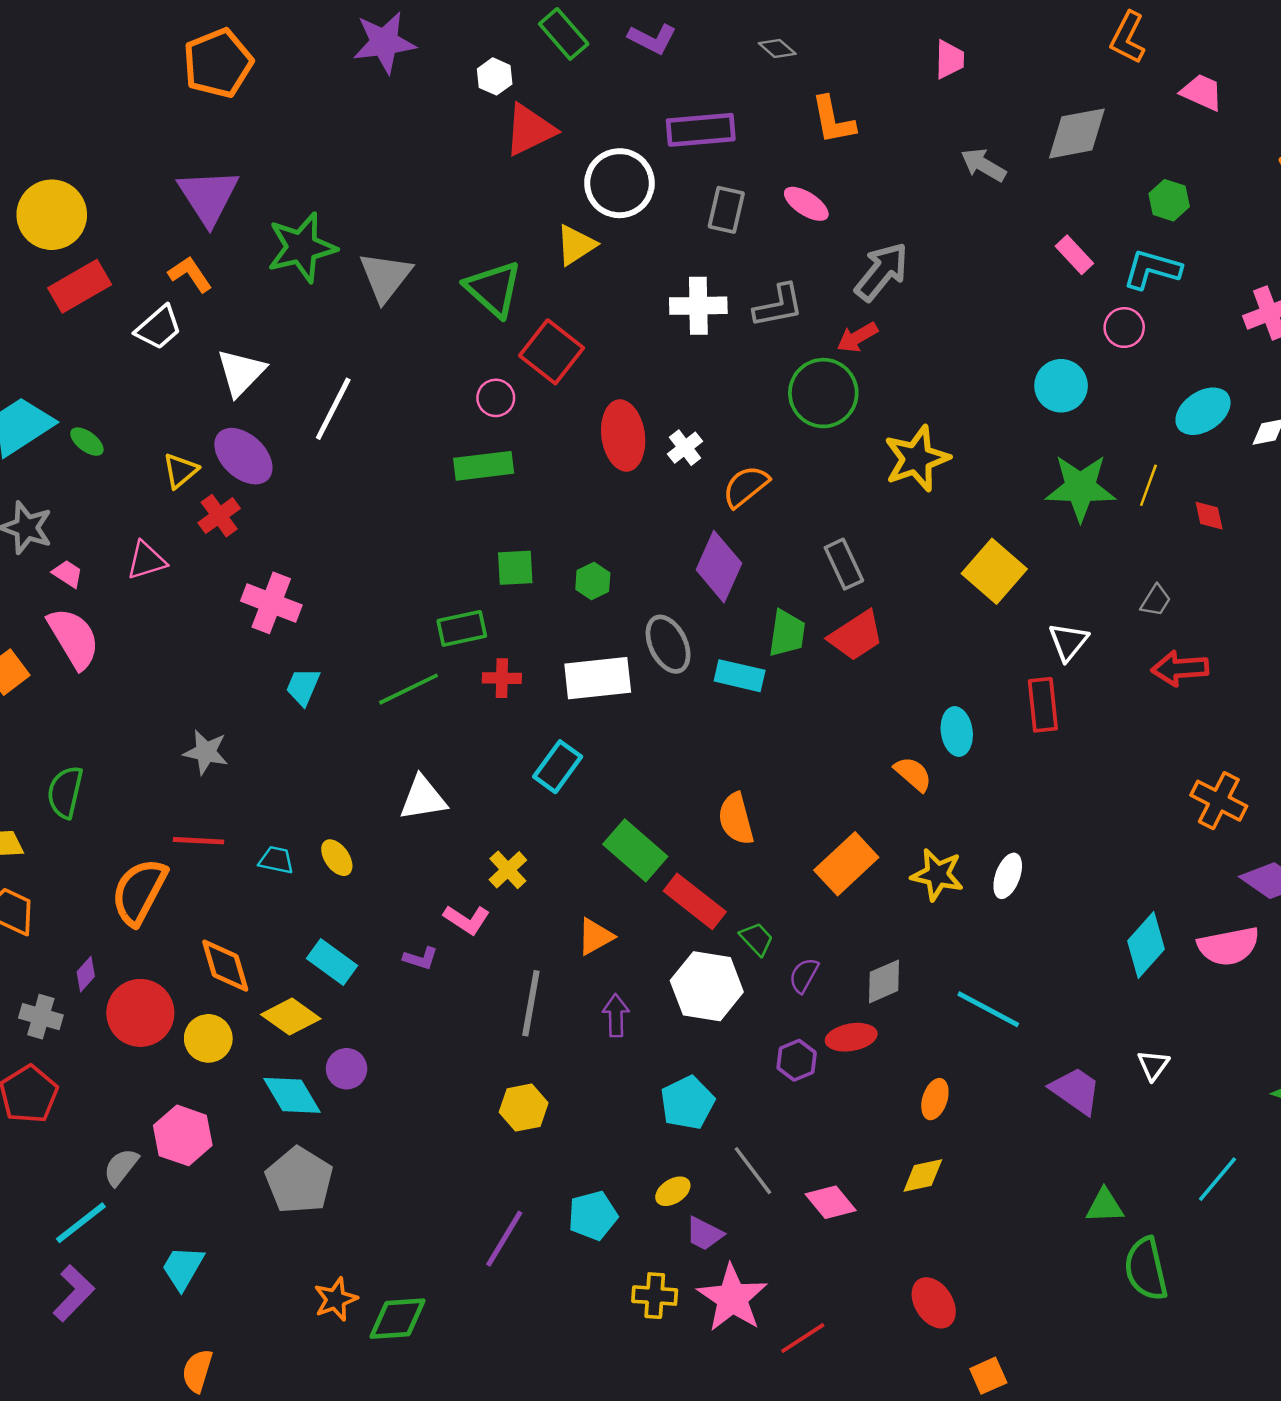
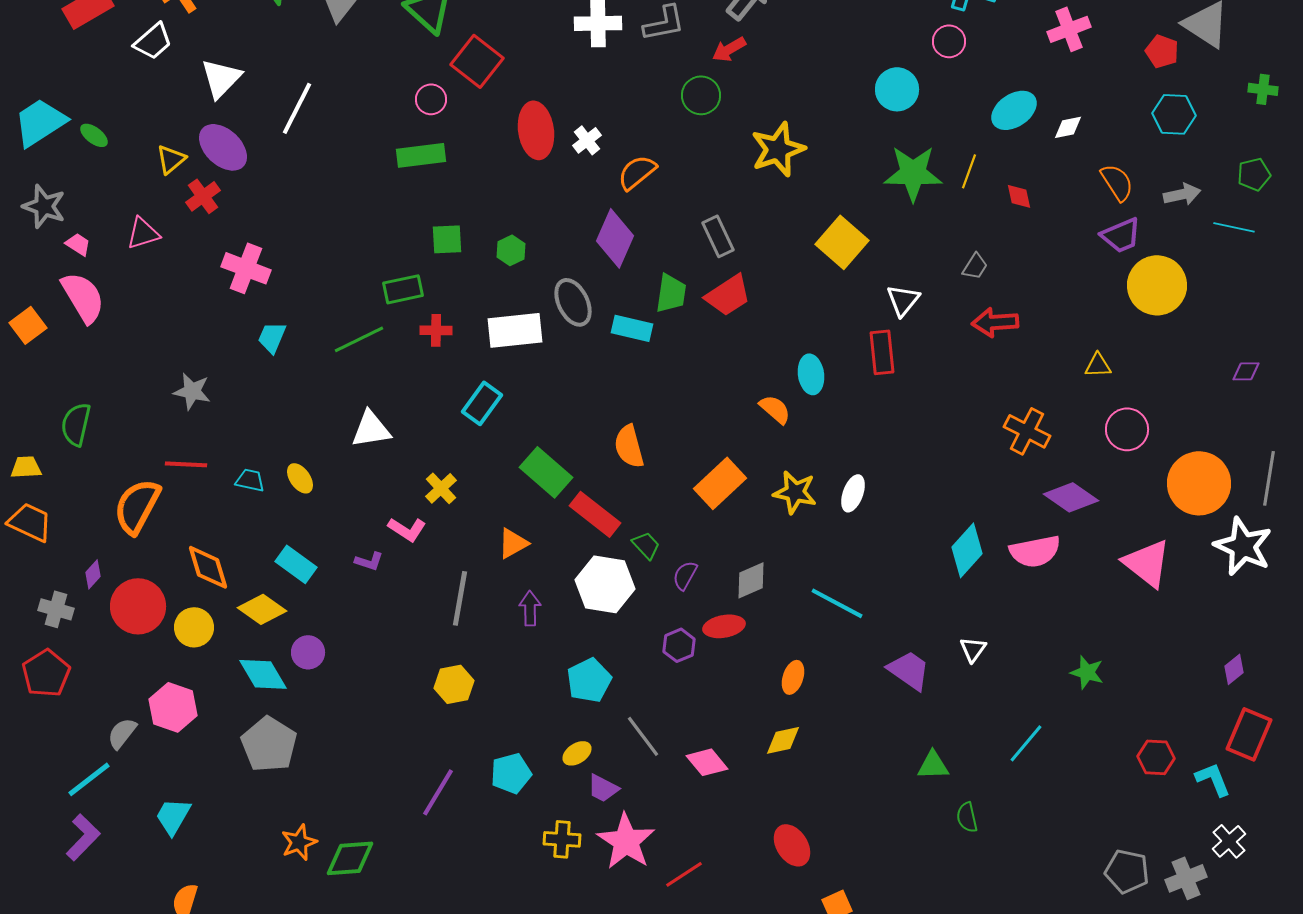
green circle: (823, 393) -> (701, 95), size x0.7
green semicircle: (1146, 1269) -> (967, 817), size x0.6

